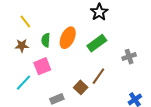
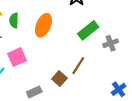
green semicircle: (46, 40) -> (14, 20), moved
green rectangle: (97, 43) -> (88, 30), moved

